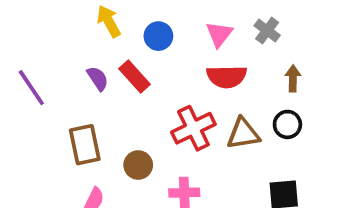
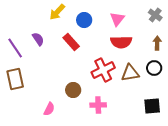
yellow arrow: (109, 21) -> (57, 12), turned -108
gray cross: (267, 31) -> (155, 15), moved
purple semicircle: (98, 78) -> (38, 39), moved
brown rectangle: (85, 145) -> (15, 79), moved

